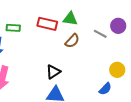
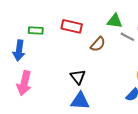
green triangle: (70, 19) -> (115, 21), moved
black triangle: (53, 72) -> (78, 77), turned -35

